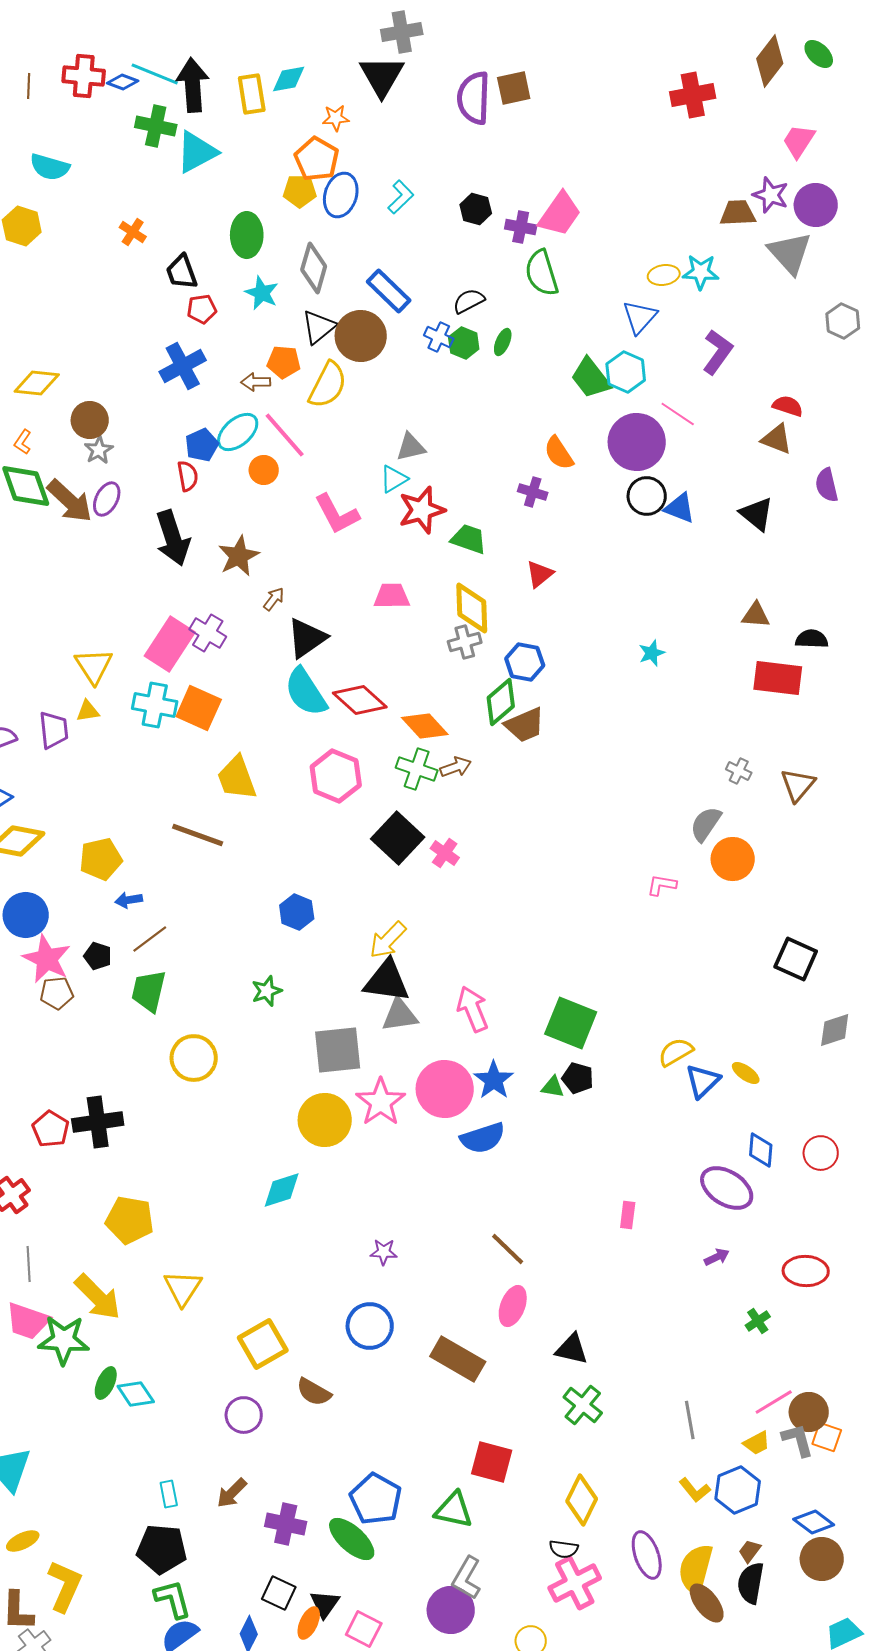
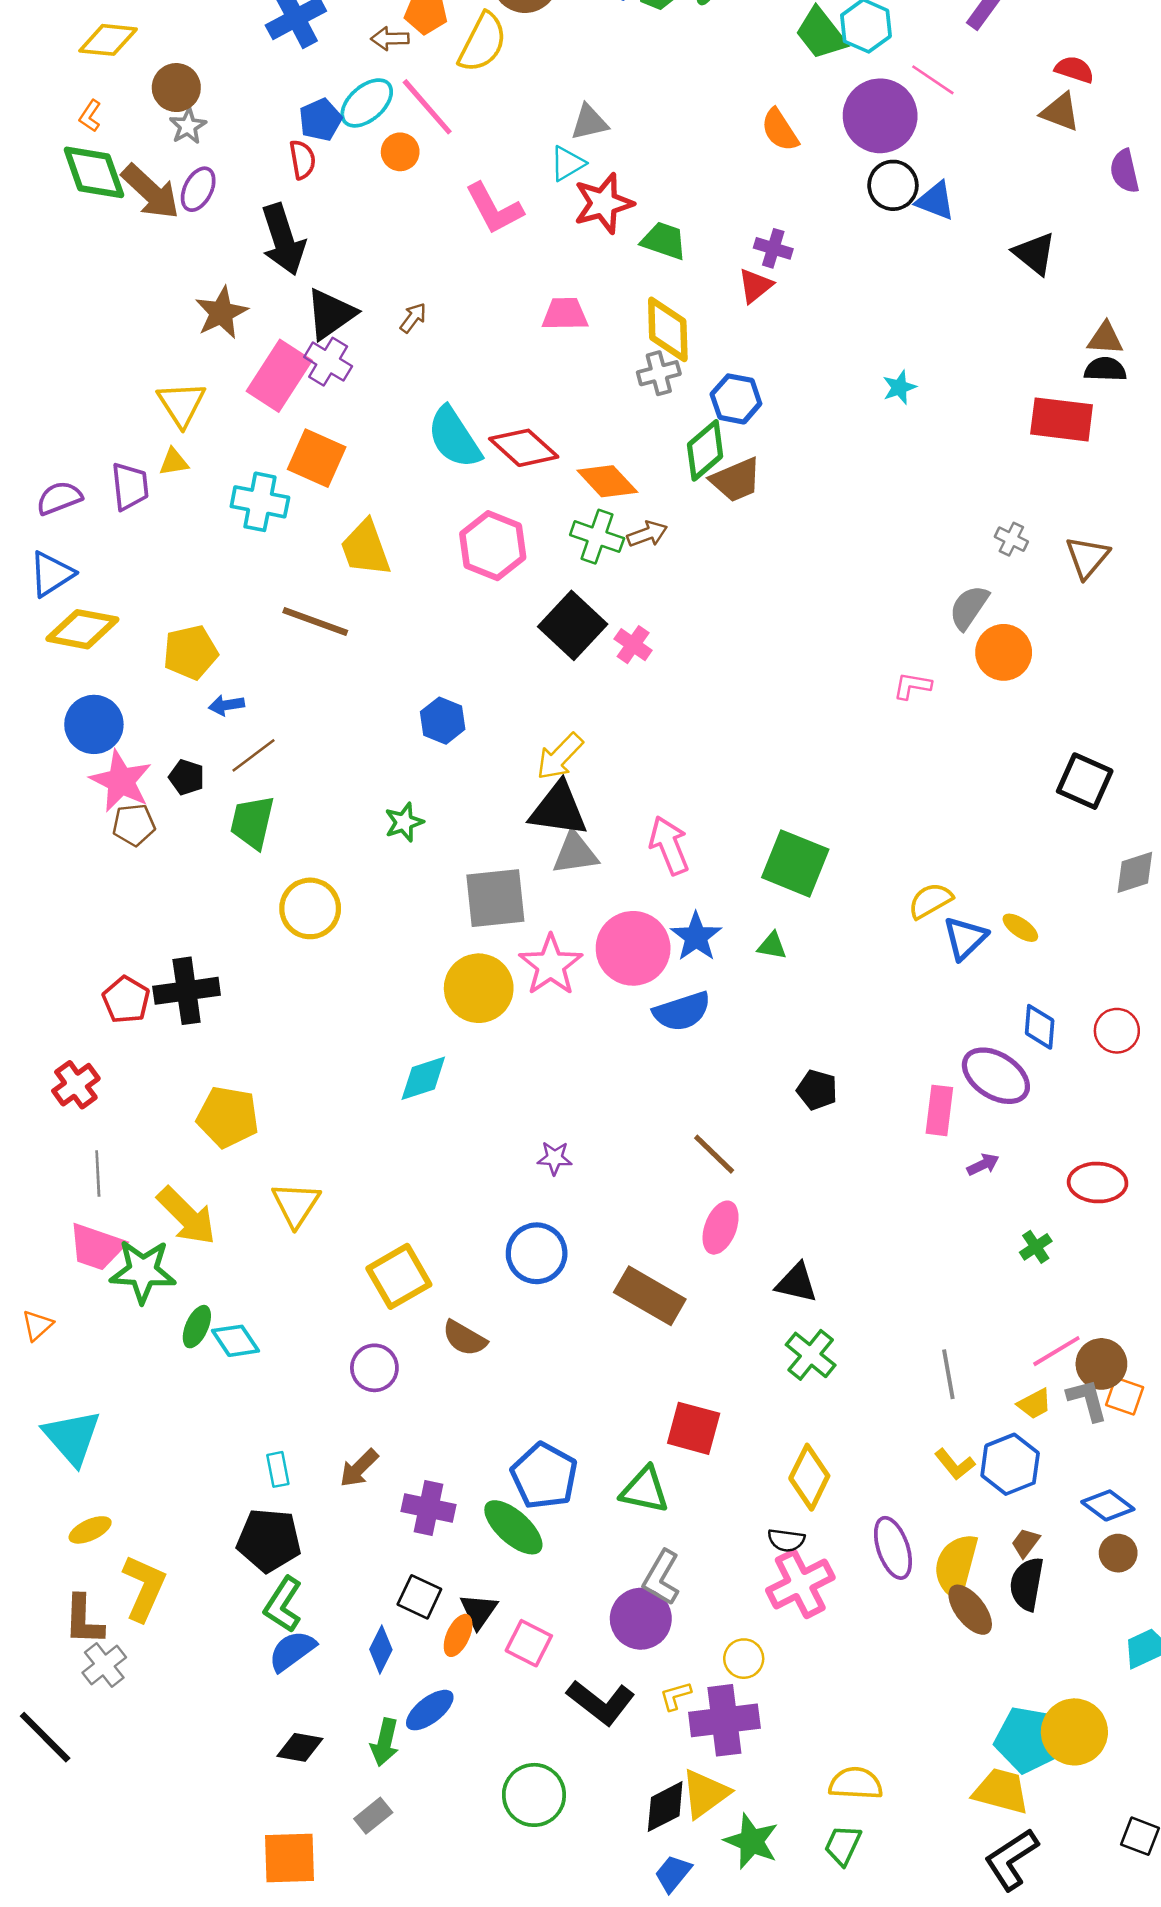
purple cross: (533, 492) -> (773, 248), moved
black triangle: (757, 514) -> (1035, 254), moved
brown star: (239, 556) -> (221, 313), moved
brown triangle: (756, 615) -> (1105, 338), moved
black triangle: (307, 638) -> (331, 314), moved
cyan cross: (155, 705) -> (260, 502), moved
black pentagon: (578, 1078) -> (817, 1090), moved
pink rectangle: (628, 1215) -> (939, 1110), moved, size x1.4
brown circle: (822, 1559) -> (1118, 1553), size x0.7
green L-shape: (173, 1599) -> (283, 1605), turned -132

